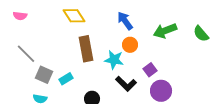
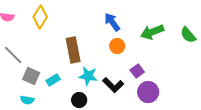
yellow diamond: (74, 16) -> (40, 17), moved, turned 65
cyan star: (114, 60) -> (88, 76), moved

